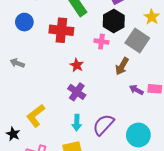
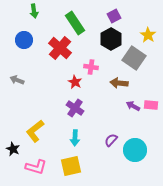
red cross: (61, 30) -> (60, 48), turned 35
pink cross: (101, 42) -> (91, 67), moved
brown arrow: (122, 66) -> (119, 83), turned 66
purple semicircle: (103, 125) -> (111, 140), moved, size x0.6

